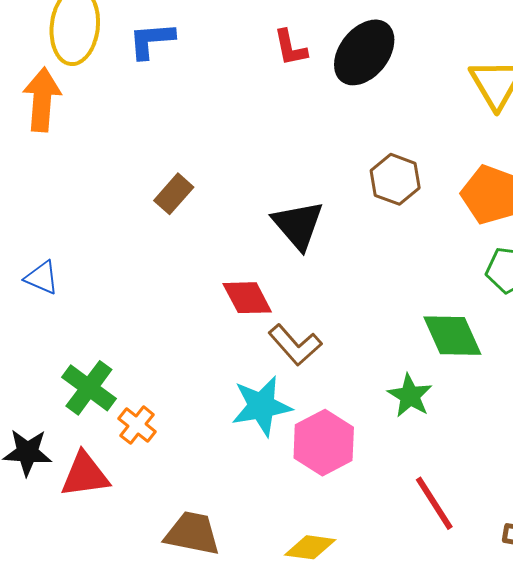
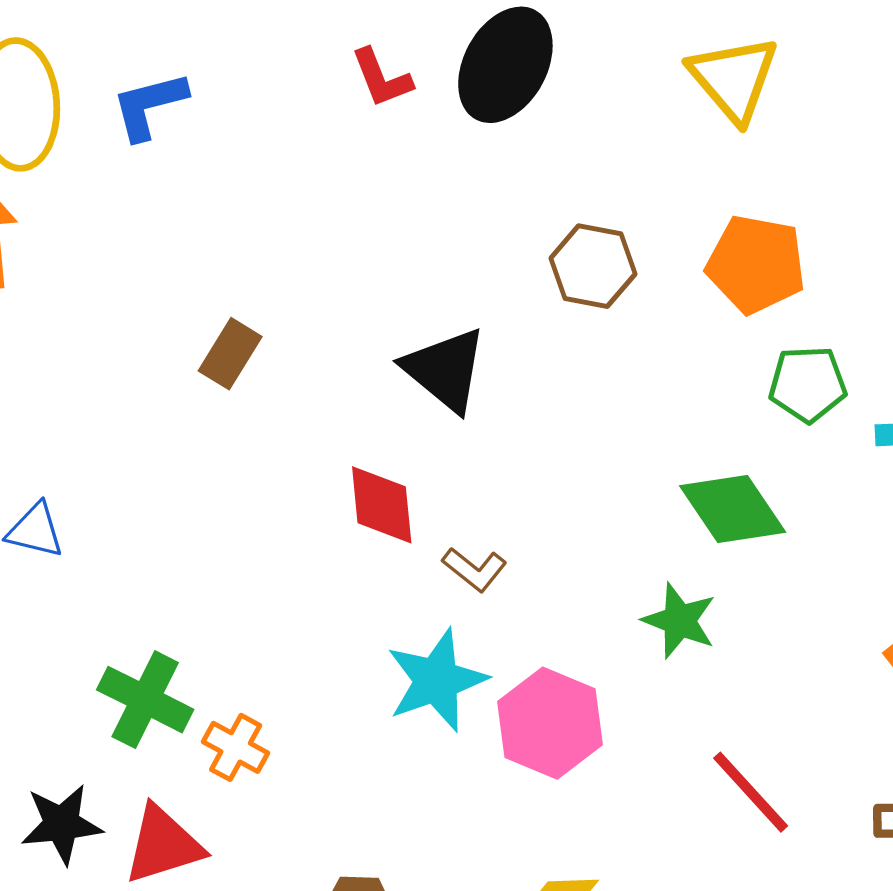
red diamond: (247, 298) -> (382, 505), turned 32
brown L-shape: (295, 345) -> (475, 569), size x0.7

